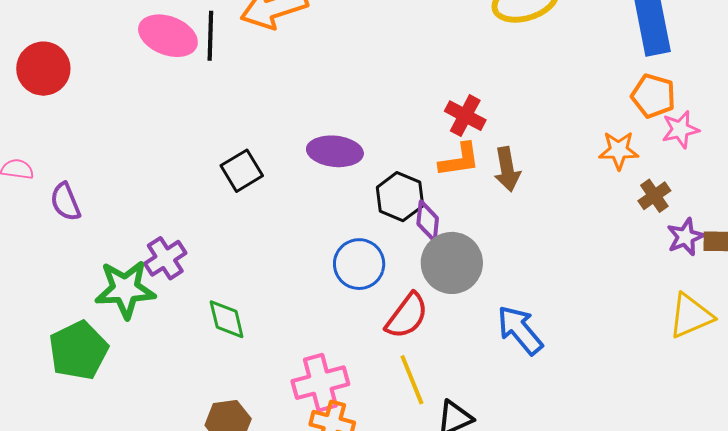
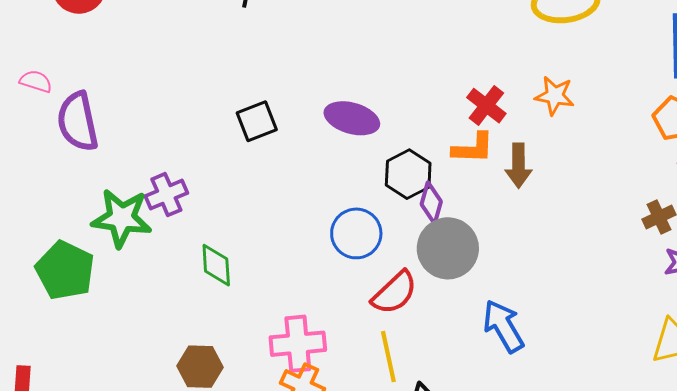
orange star: (619, 150) -> (555, 96), moved
purple semicircle: (65, 202) -> (78, 122), size x1.5
green pentagon: (78, 350) -> (65, 270), turned -30

